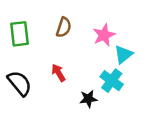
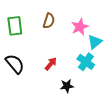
red arrow: (58, 73) -> (51, 64), moved, turned 72
black star: (88, 99) -> (67, 86), moved

